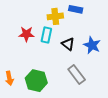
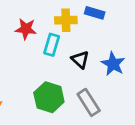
red star: (26, 34) -> (26, 29), moved
green hexagon: (36, 81) -> (49, 97), moved

